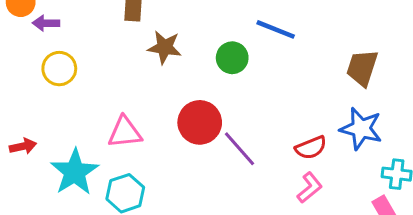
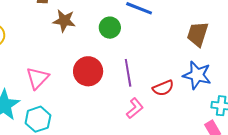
pink triangle: (125, 132) -> (38, 78), turned -40
purple line: (240, 149) -> (128, 73), moved, turned 32
pink L-shape: (310, 188) -> (135, 108), moved

